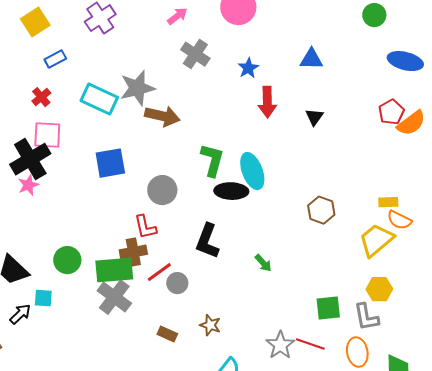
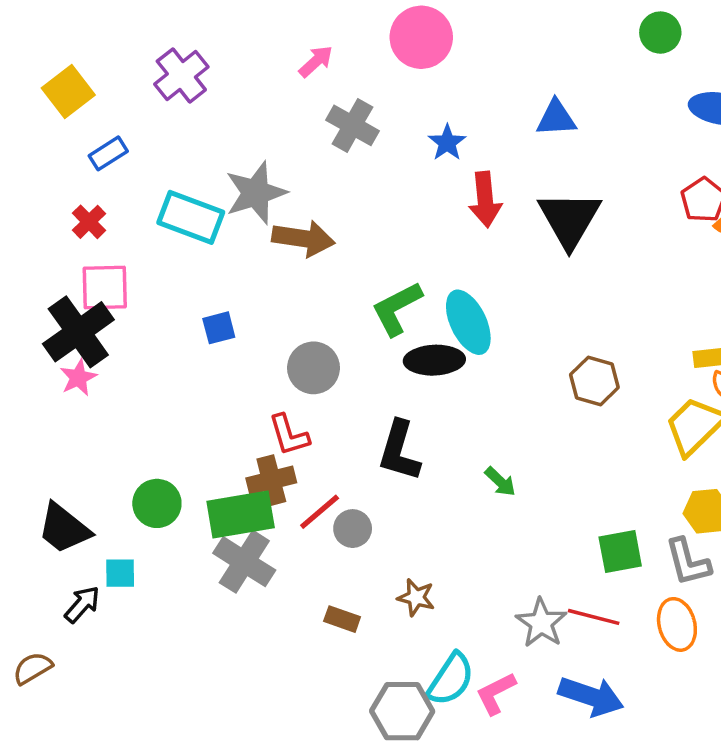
black triangle: (314, 117) -> (569, 219), size x2.0
green L-shape: (212, 160) -> (397, 309), turned -128
blue square: (110, 163) -> (219, 328), size x0.6

